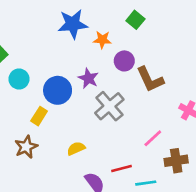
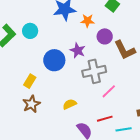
cyan circle: (19, 79) -> (30, 31), moved
gray cross: (109, 106) -> (94, 71), turned 30
yellow rectangle: (39, 116) -> (30, 81), moved
pink line: (153, 138) -> (109, 91), moved

